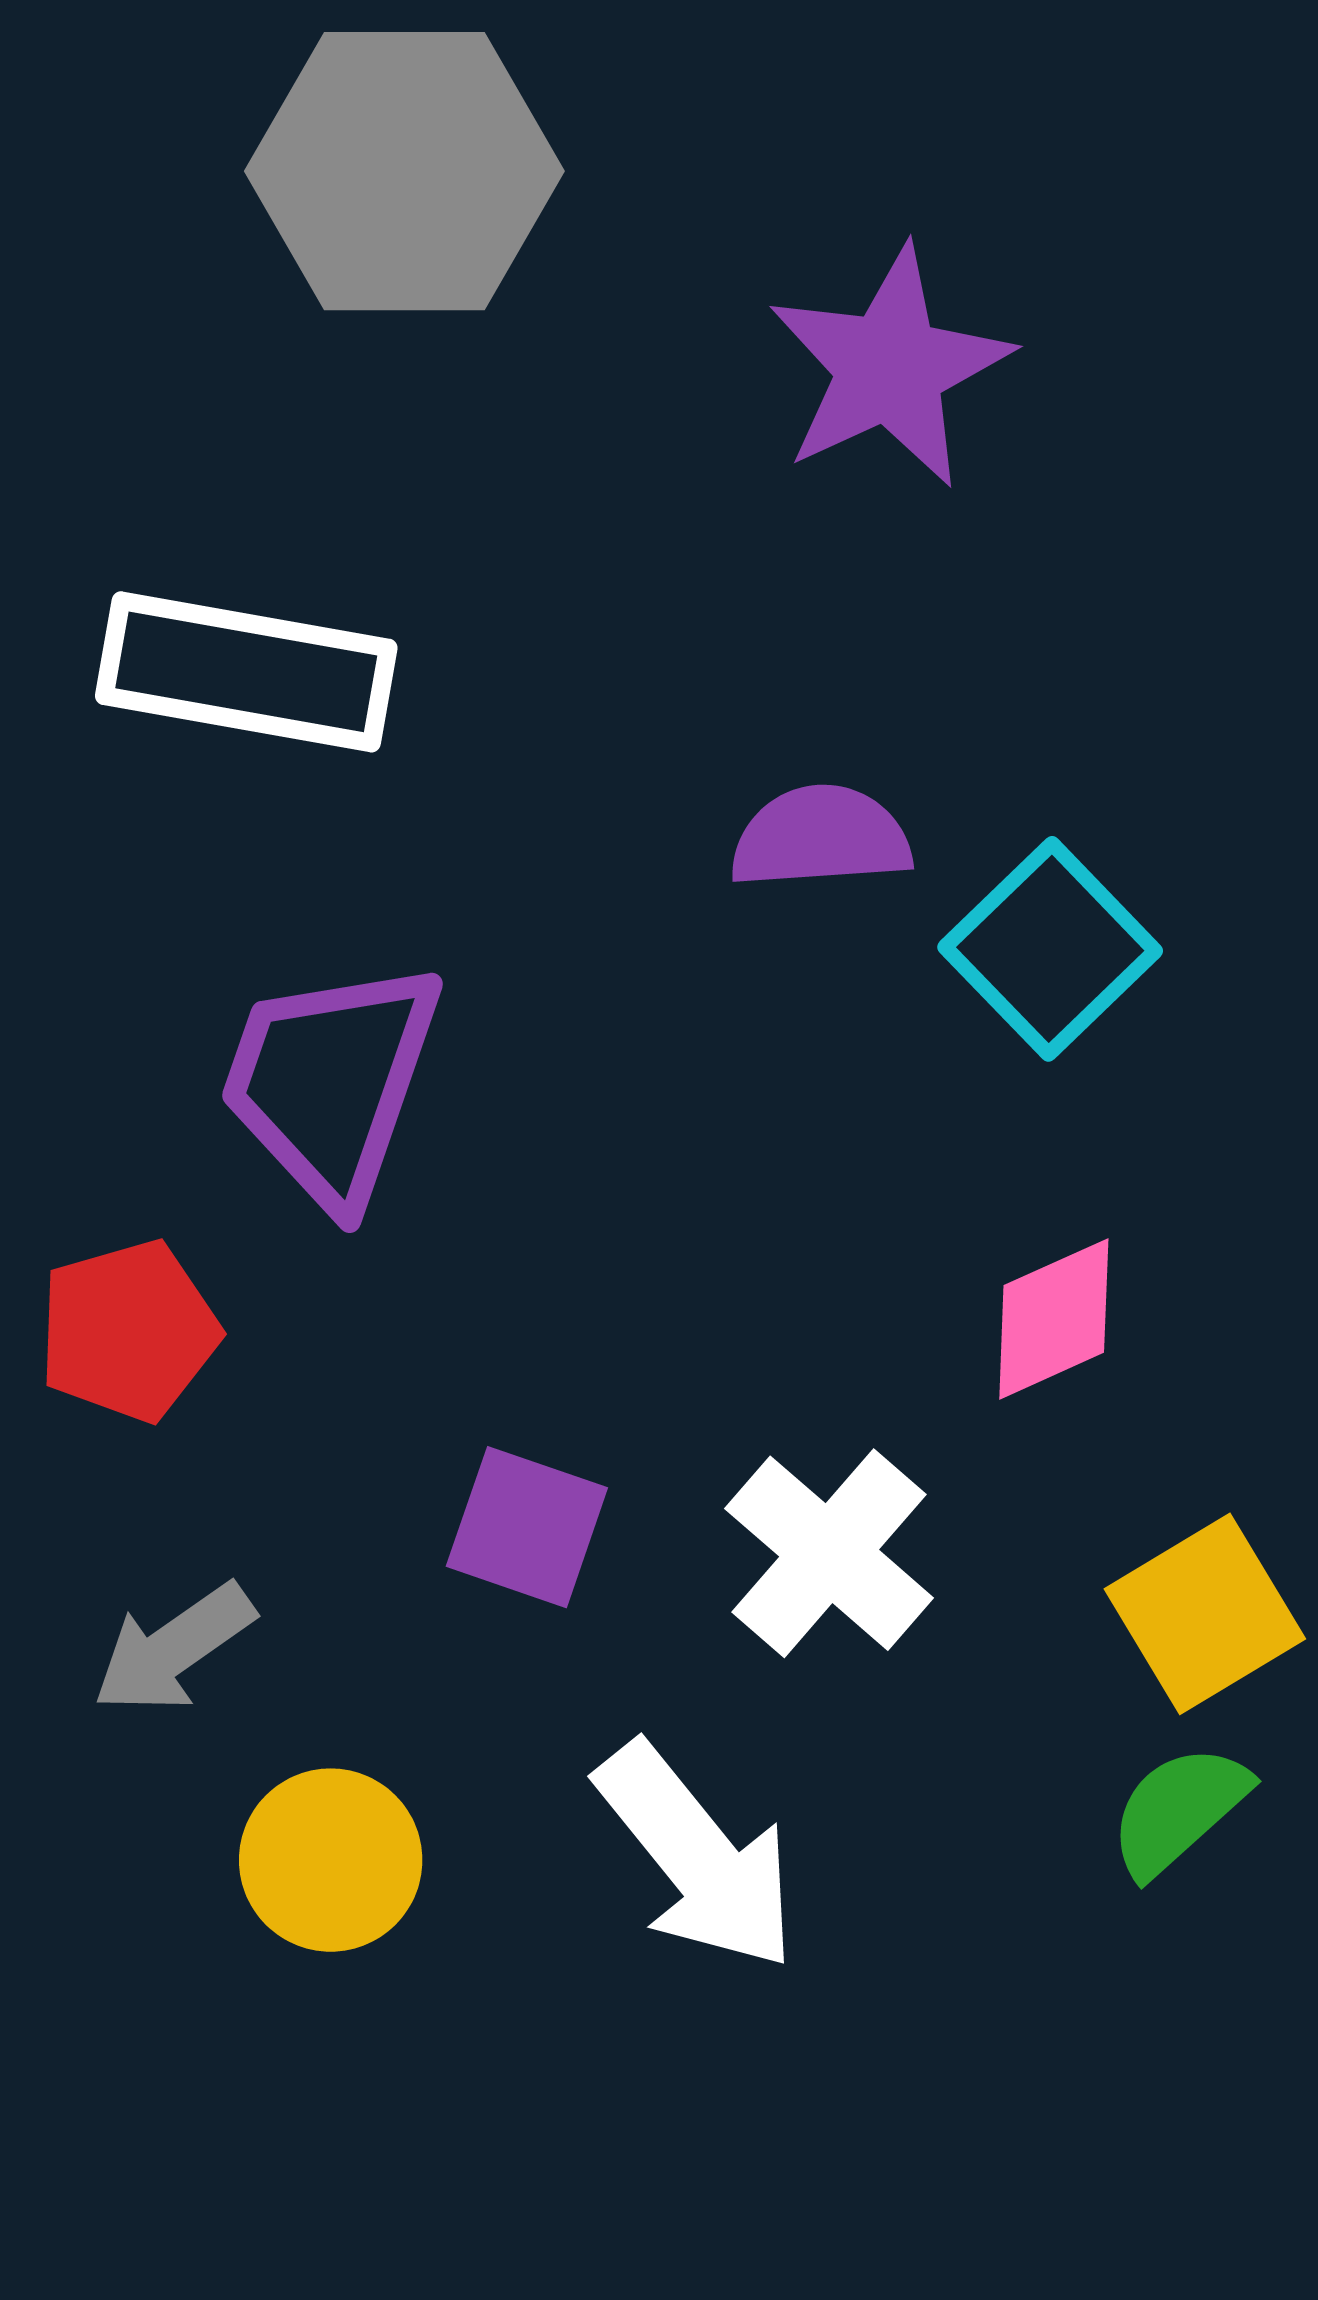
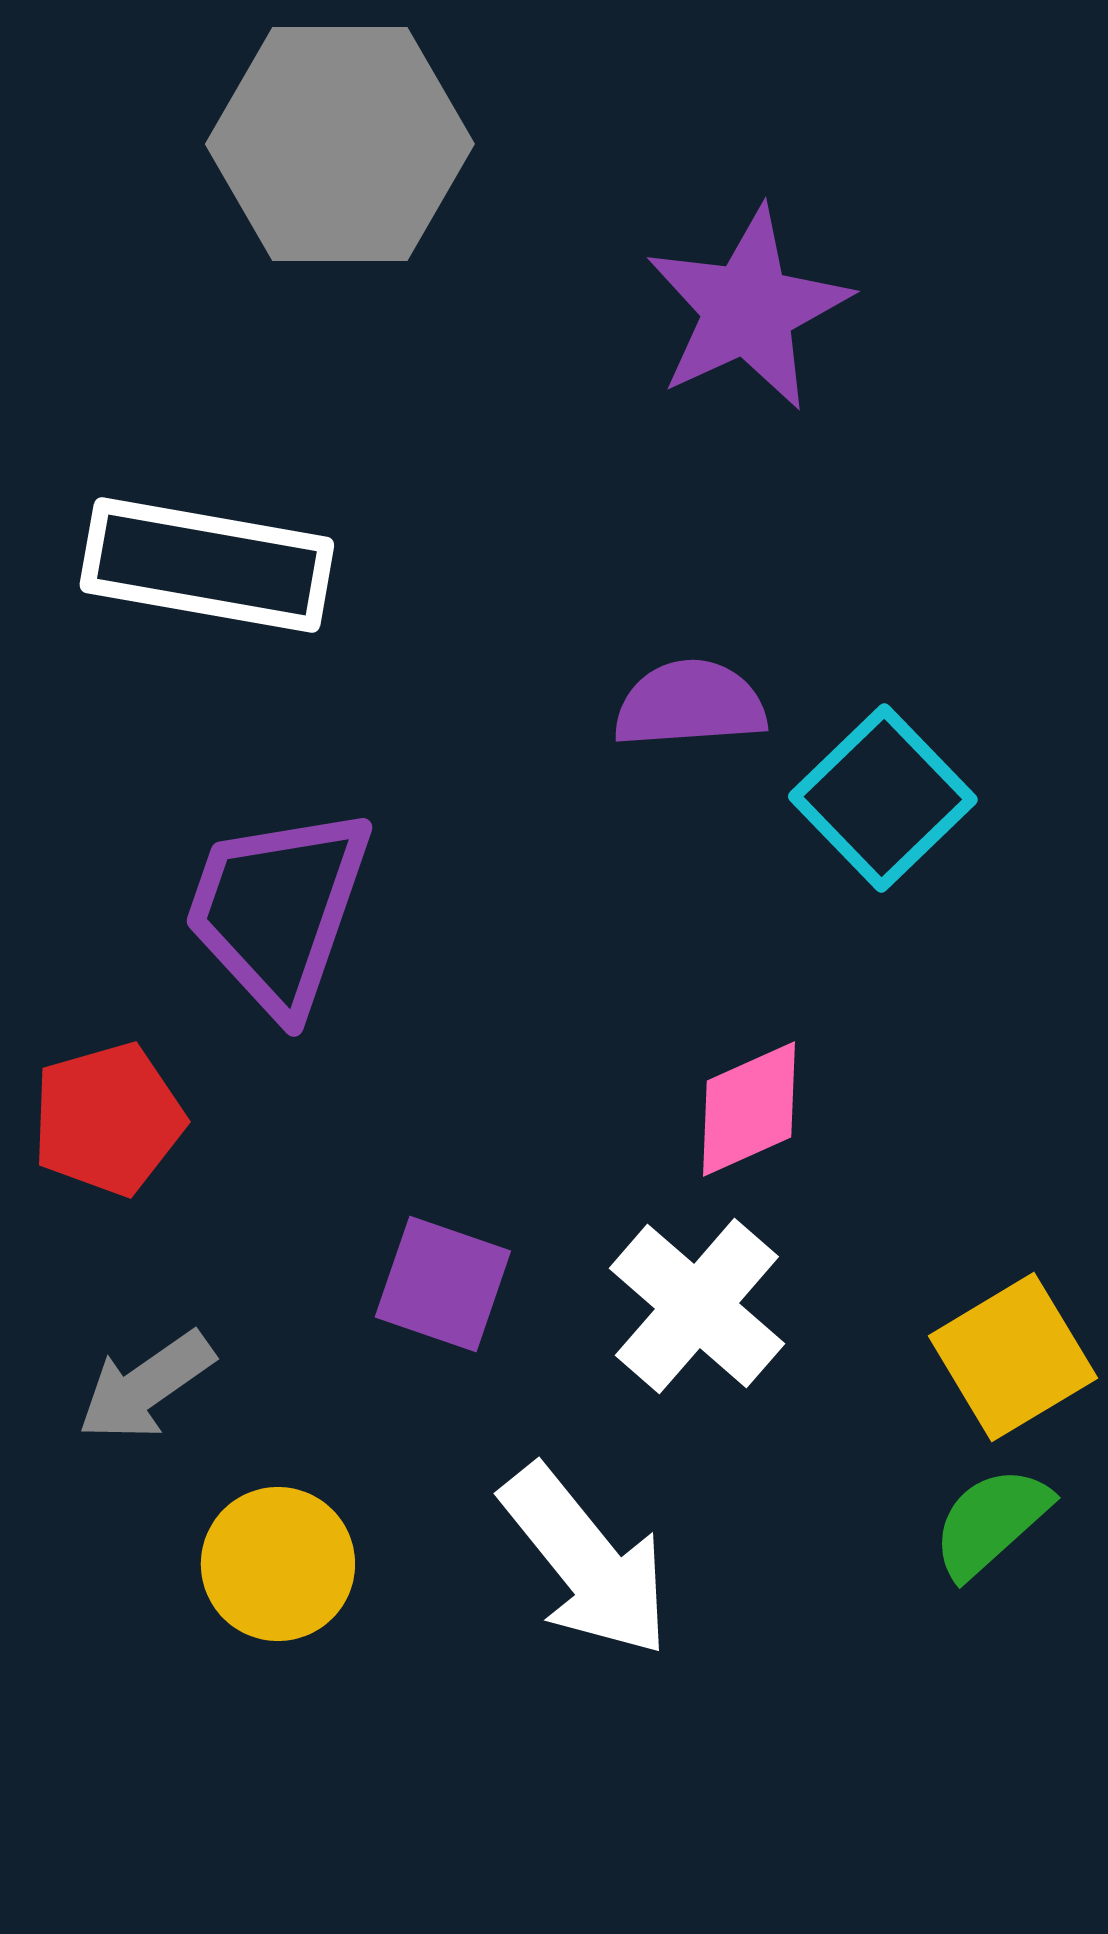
pink diamond: (1054, 1319) -> (749, 1109), moved

